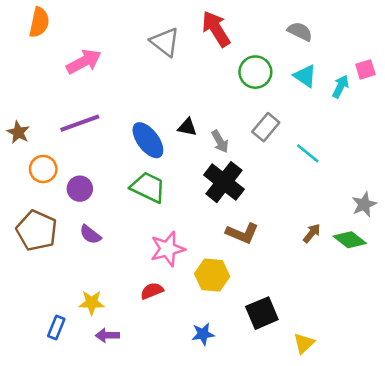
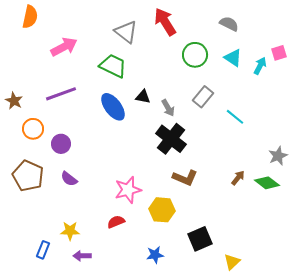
green trapezoid: (148, 187) -> (113, 66), moved

